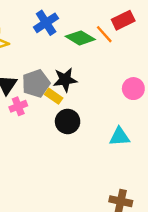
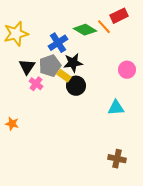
blue cross: (46, 23) -> (58, 43), moved
pink cross: (18, 106) -> (36, 84), turned -32
black circle: (68, 121) -> (76, 86), moved

